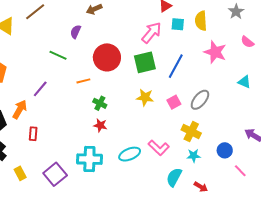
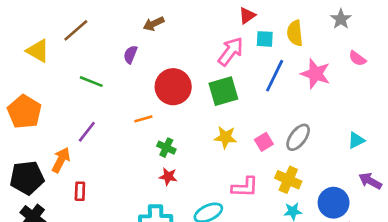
green line: (58, 55) -> (91, 82), moved
blue line: (176, 66) -> (275, 76), moved
cyan triangle: (244, 82) -> (356, 140), moved, turned -48
pink L-shape: (159, 148) -> (245, 187), moved, turned -40
blue circle: (225, 150) -> (334, 203), size x1.5

